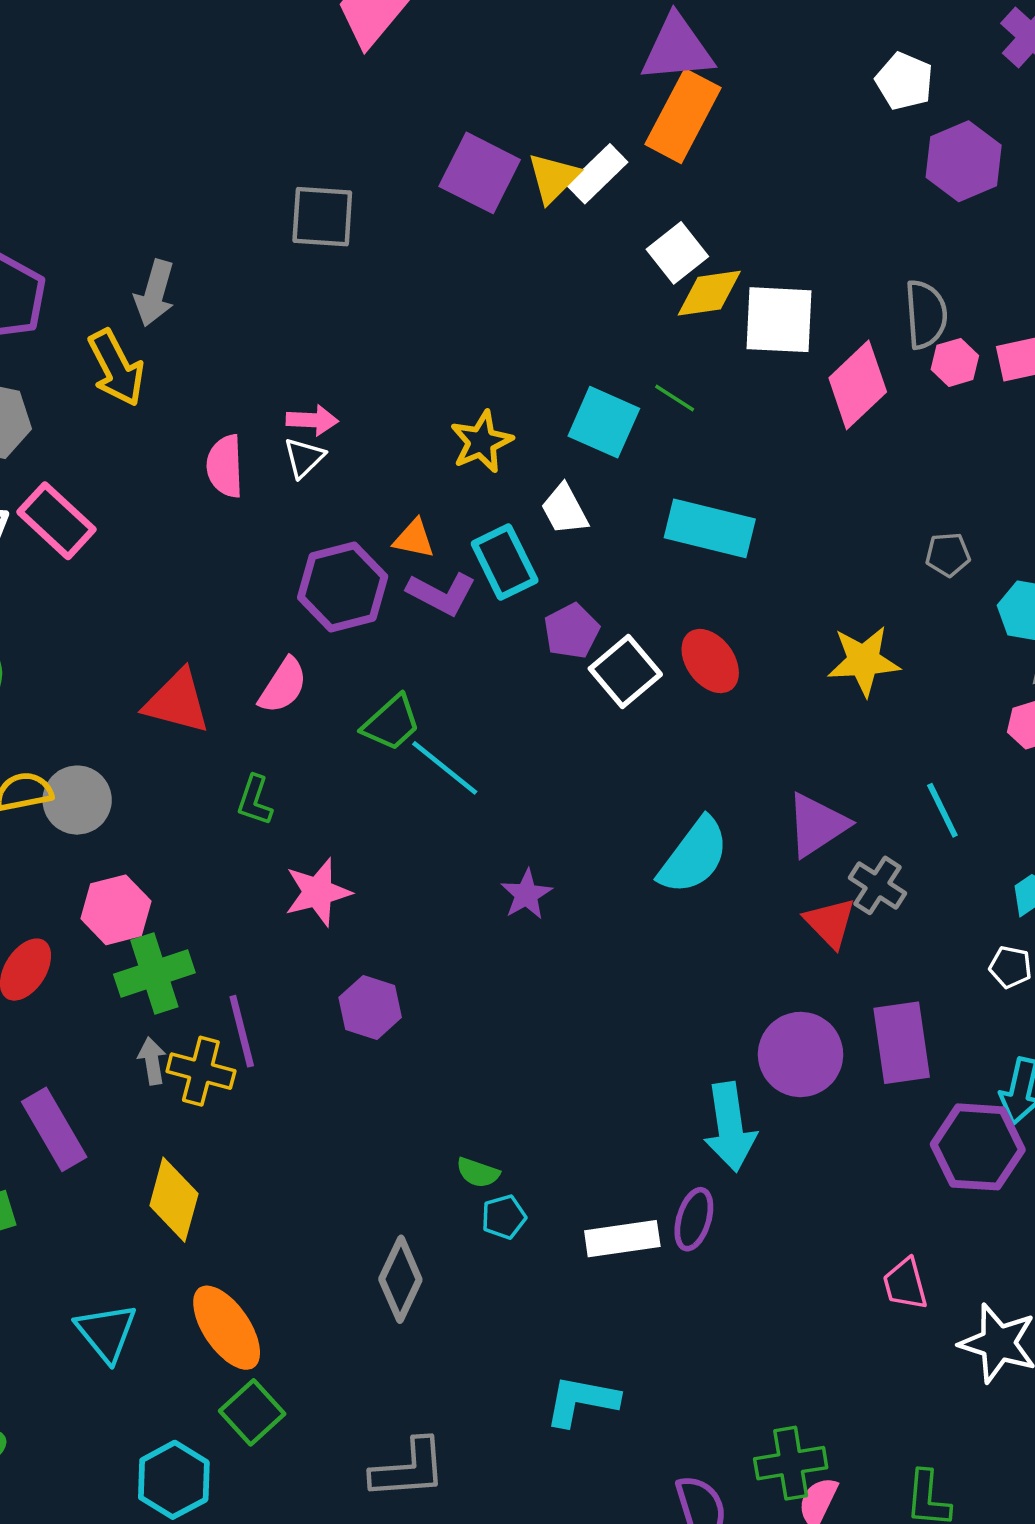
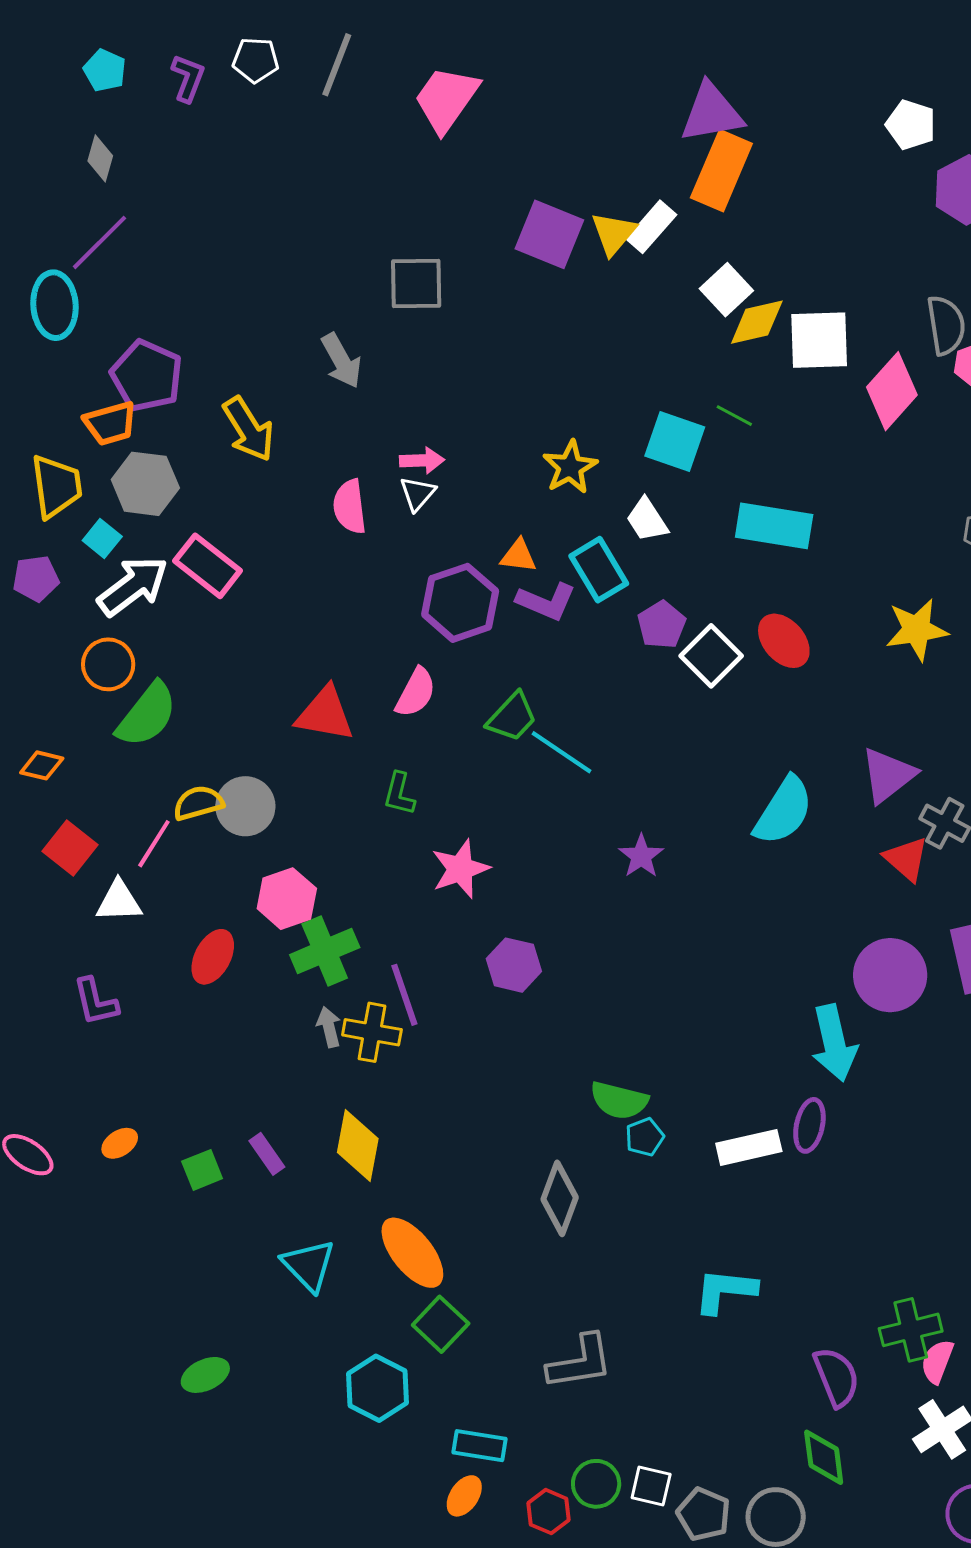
gray arrow: (155, 293) -> (341, 361), moved, turned -40
purple rectangle: (54, 1129) -> (267, 1154), moved, size x0.6
green semicircle: (478, 1173) -> (619, 1100), size x1.5

